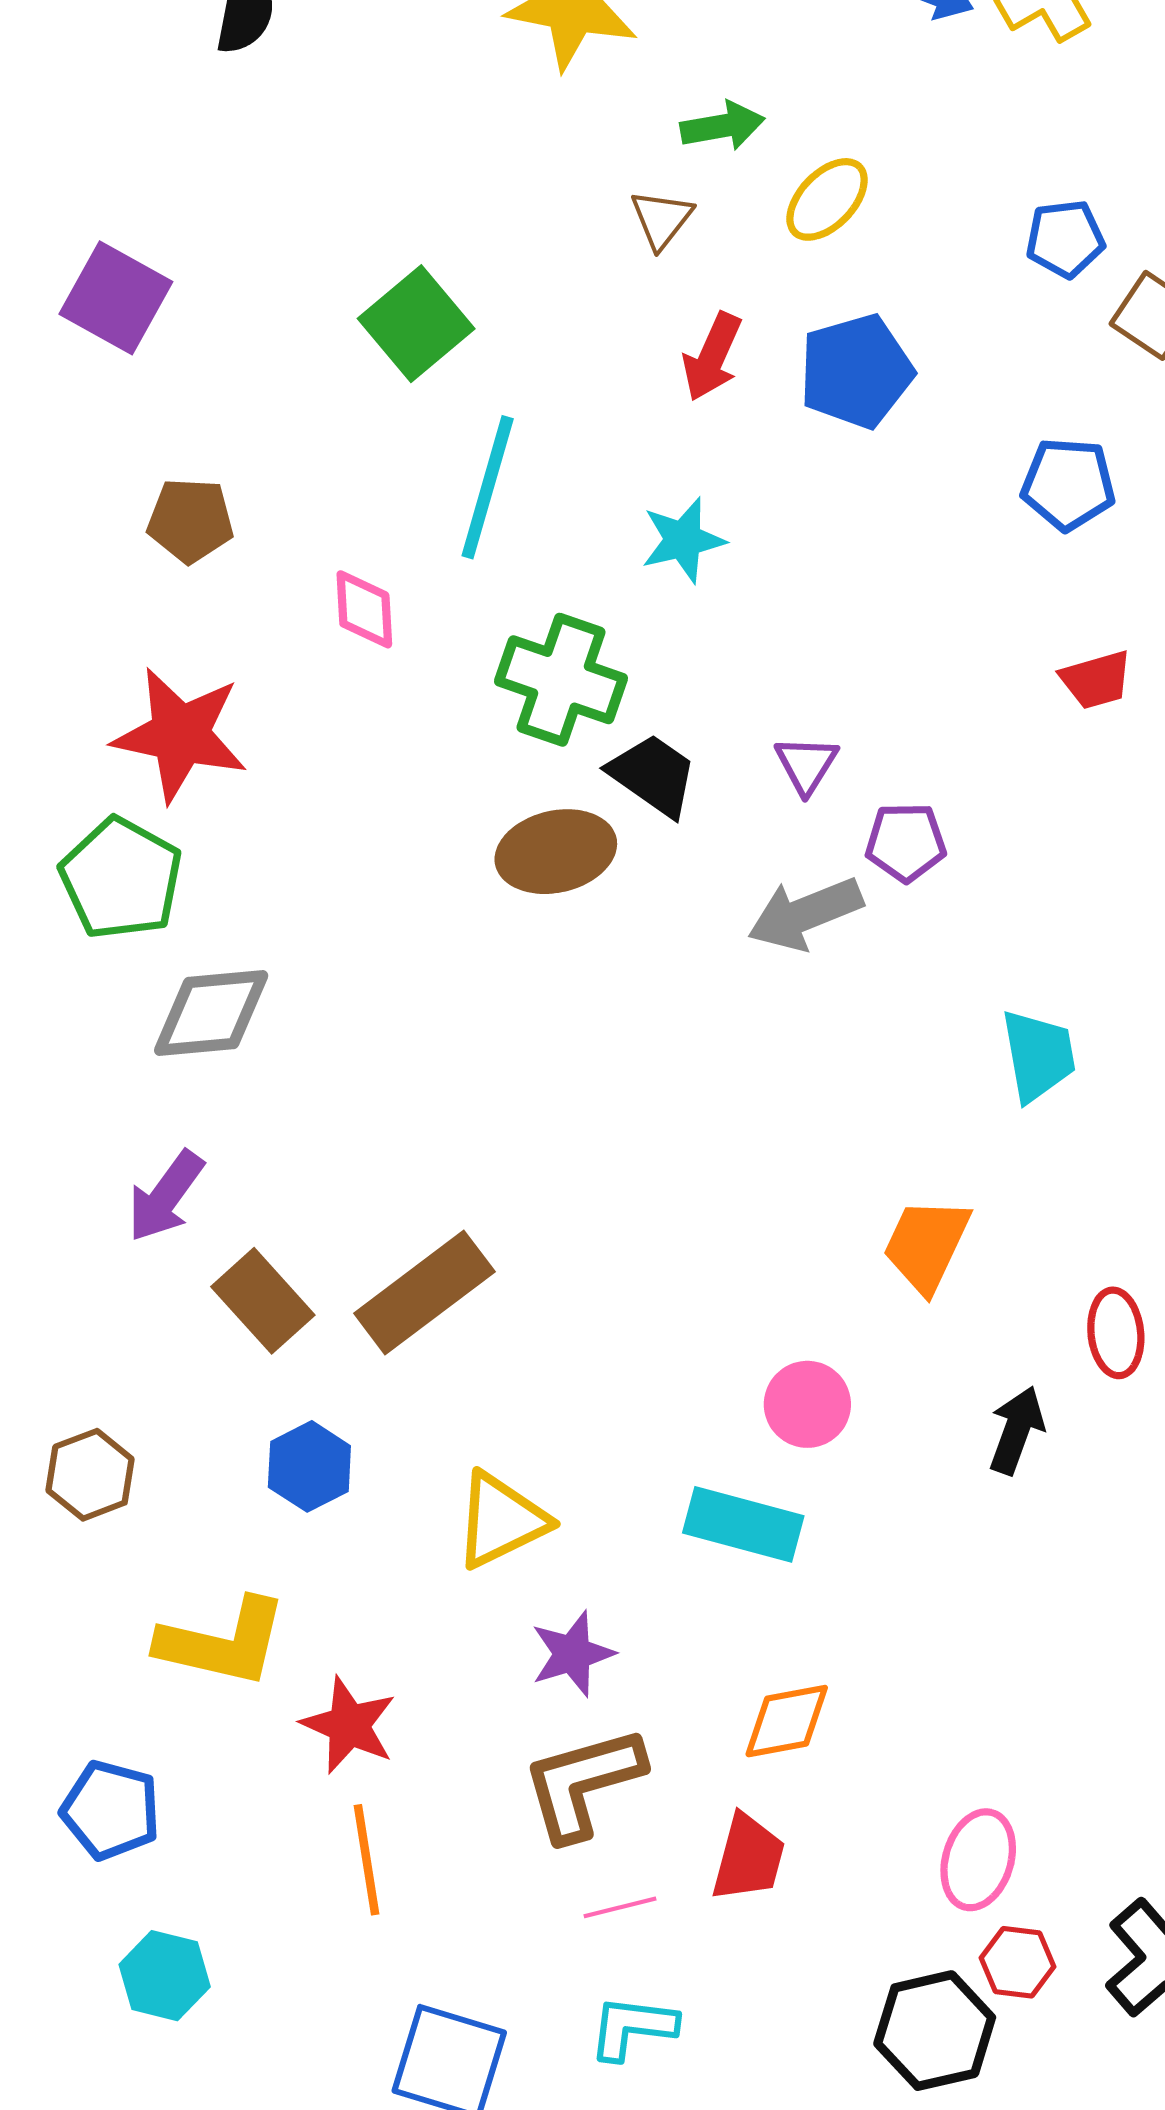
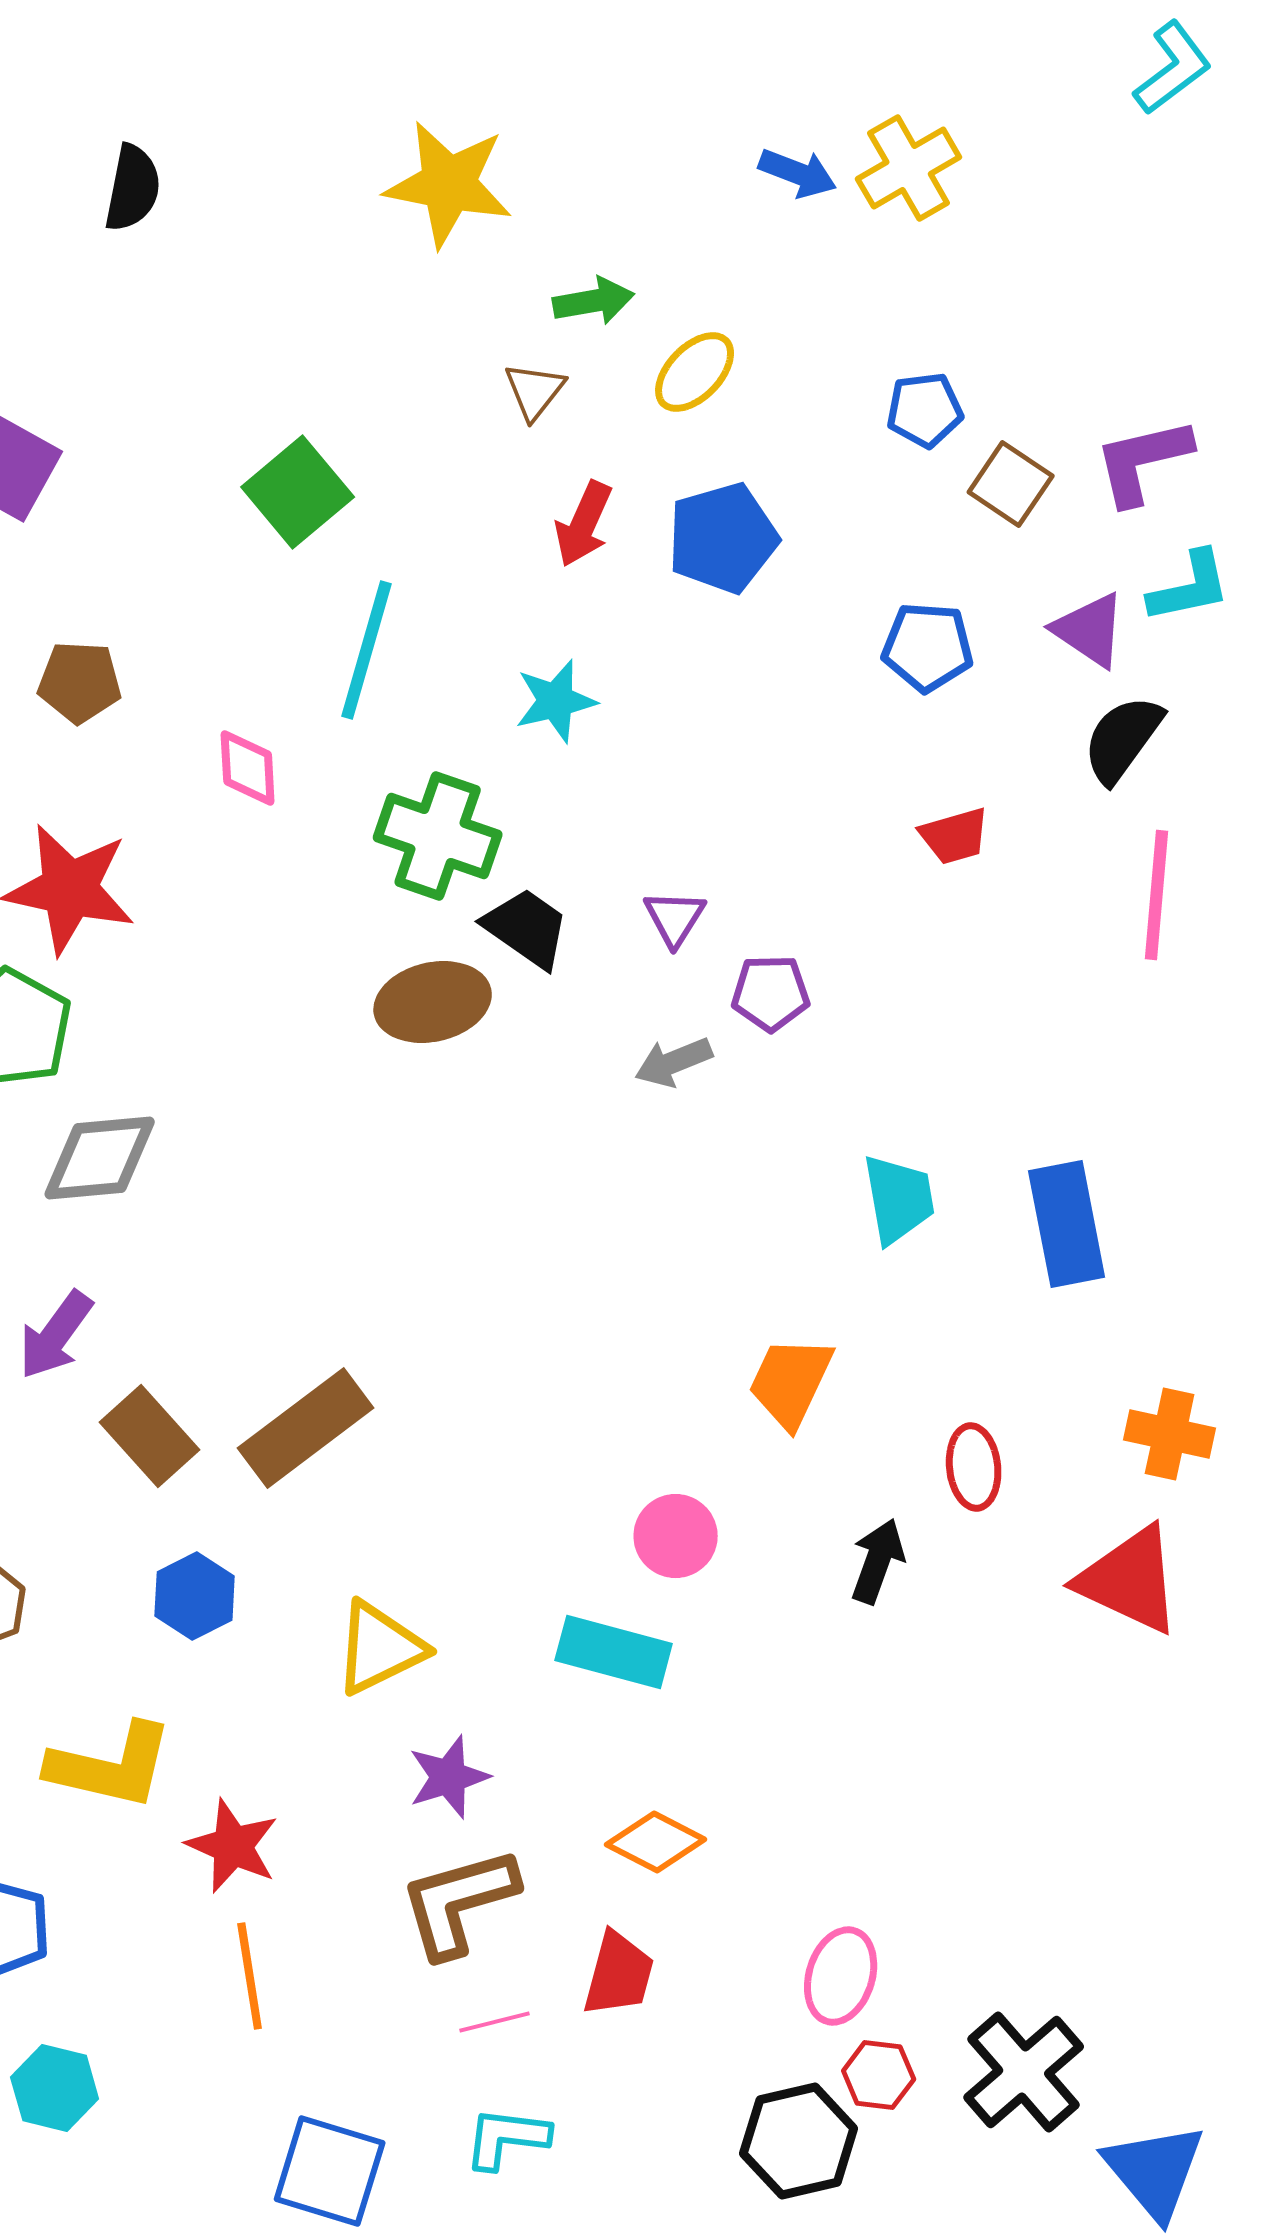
gray arrow: (805, 914) -> (674, 1062), size x0.7
orange diamond: (787, 1721) -> (656, 1842), turned 38

